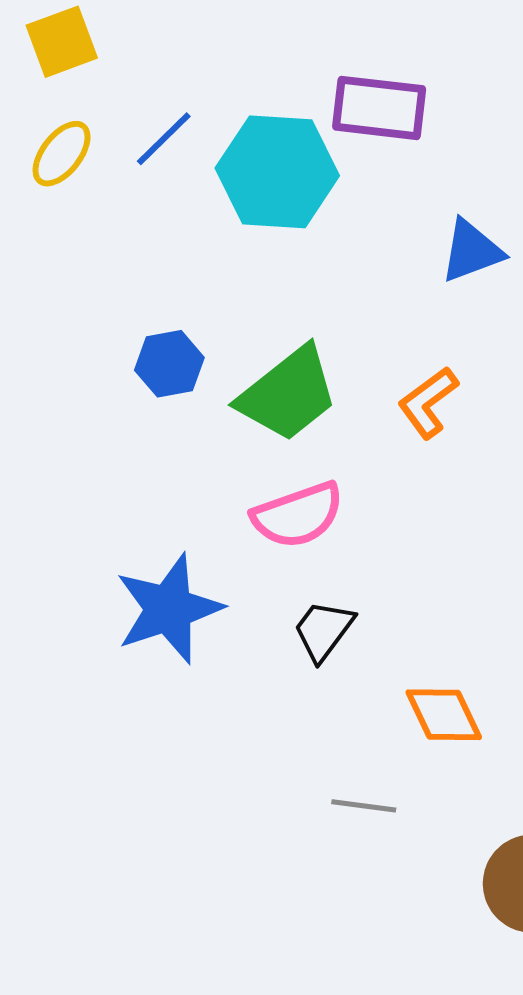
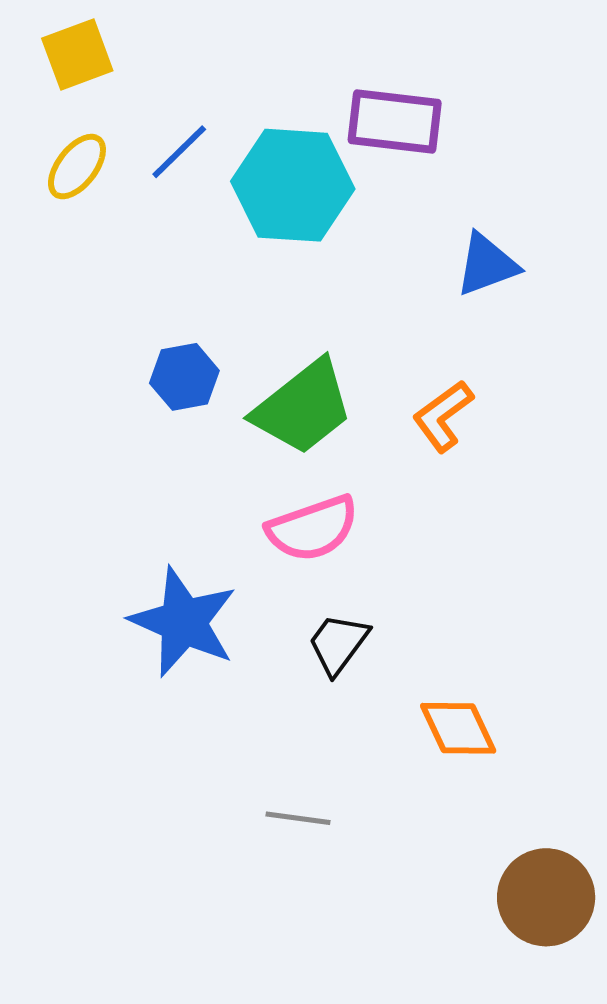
blue star: (169, 609) -> (183, 622), turned -30
gray line: (364, 806) -> (298, 818), moved

